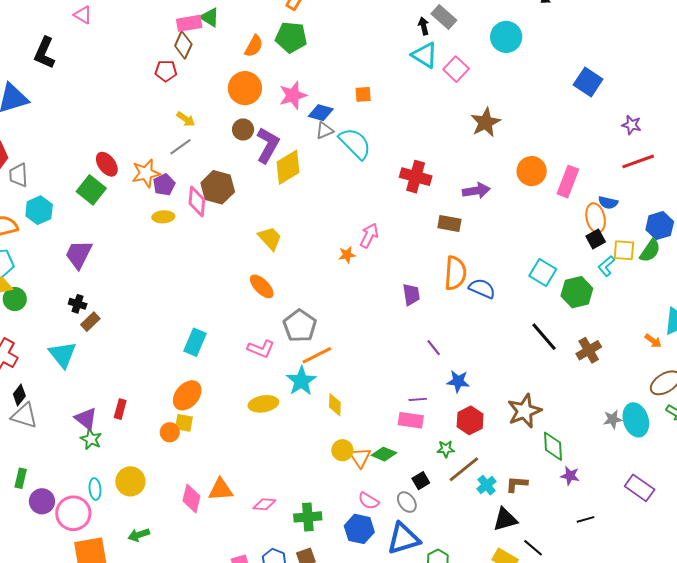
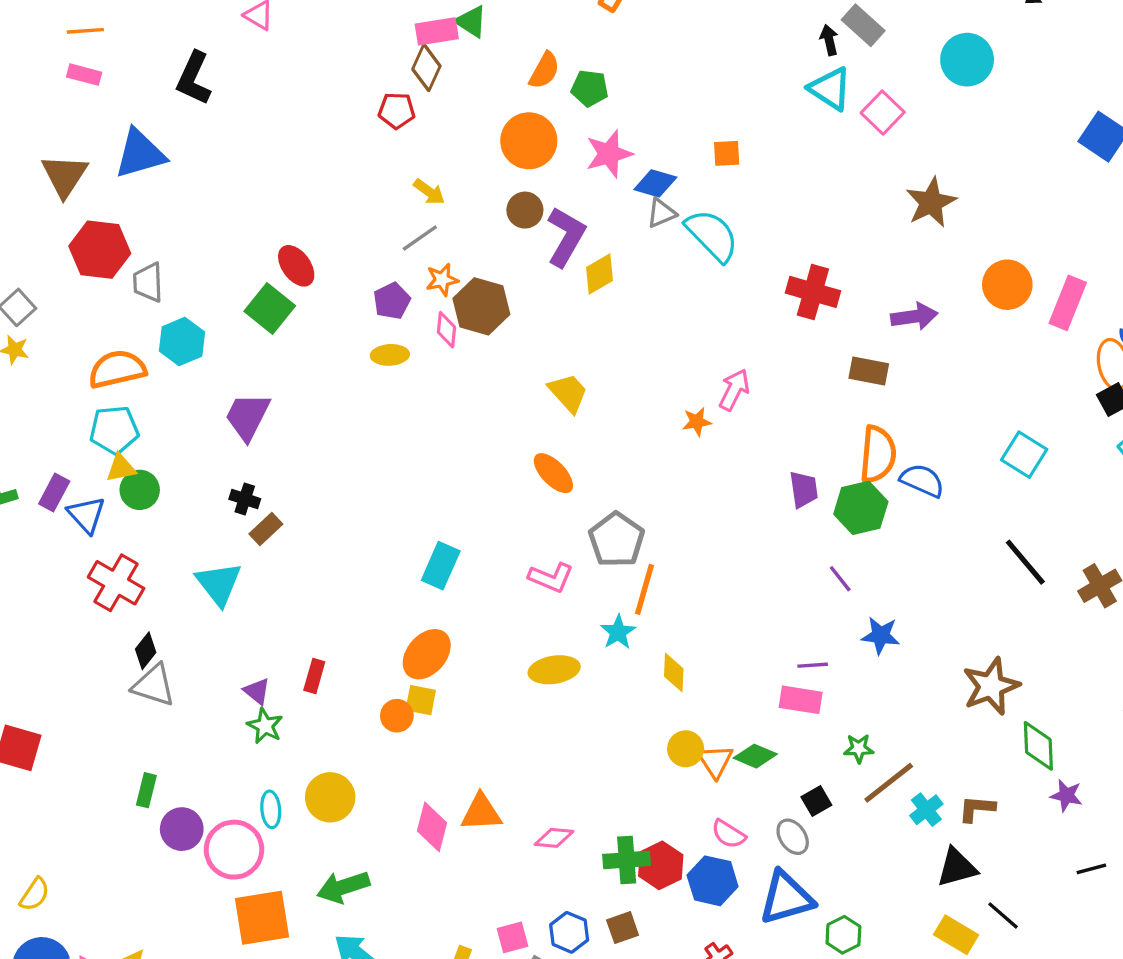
green pentagon: (291, 37) -> (590, 88), moved, size x0.7
yellow diamond: (288, 167) -> (600, 274), size x0.7
orange star: (146, 173) -> (442, 280), moved, size x0.7
pink diamond: (197, 201) -> (446, 330), size x0.7
green hexagon: (577, 292) -> (861, 508), moved
orange line: (317, 355) -> (644, 589), turned -48
cyan star: (301, 381) -> (618, 632), size x0.7
purple triangle: (86, 419) -> (257, 691), size x0.7
red hexagon: (470, 420) -> (661, 865), moved
green arrow: (139, 535) -> (343, 887), size x1.4

